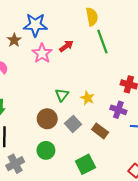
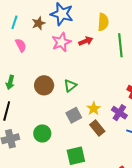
yellow semicircle: (92, 17) -> (103, 22), moved
yellow star: (88, 98) -> (94, 108), moved
brown circle: (47, 119) -> (44, 85), moved

